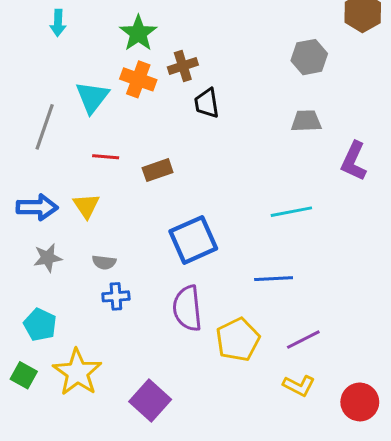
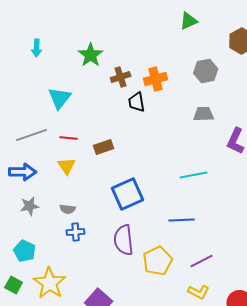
orange cross: (138, 79) -> (156, 79), moved, turned -35
gray line: (45, 127) -> (32, 135), moved, turned 52
yellow triangle: (86, 206) -> (67, 166), moved

